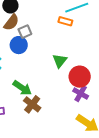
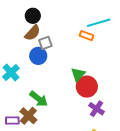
red circle: (80, 77) -> (87, 87), moved
brown cross: (32, 104) -> (28, 116), moved

